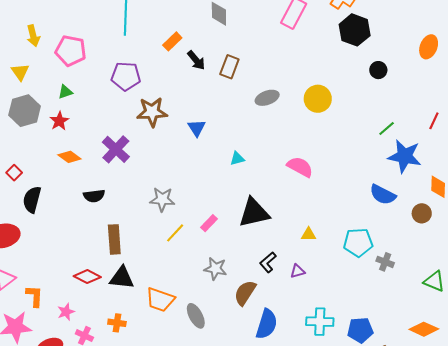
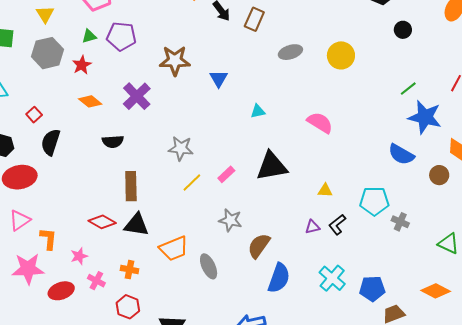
purple pentagon: (126, 76) -> (121, 36), moved
black L-shape: (268, 262) -> (337, 225), moved
orange trapezoid: (160, 300) -> (174, 248), turned -44
cyan cross: (320, 322) -> (332, 278), turned 36

